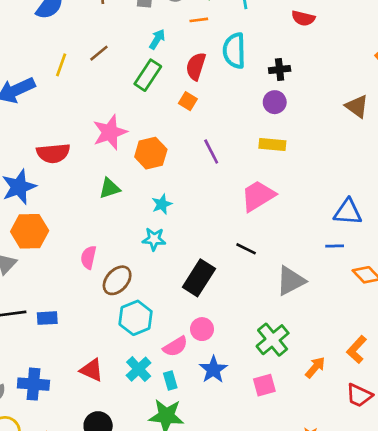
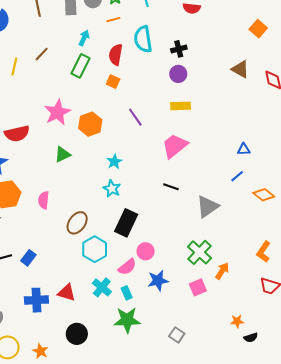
cyan star: (162, 204) -> (114, 162), moved
blue triangle: (348, 212) -> (244, 149), size x0.6
cyan star: (154, 239) -> (112, 189), moved, turned 30
blue line: (335, 246) -> (237, 176), turned -32
pink semicircle: (88, 257) -> (44, 200), moved
black rectangle: (199, 278) -> (126, 223), moved
blue rectangle: (47, 318) -> (28, 258), turned -42
orange arrow: (315, 367) -> (222, 271), moved
blue star: (213, 370) -> (158, 281), turned 30
blue cross: (33, 384) -> (36, 300), moved

